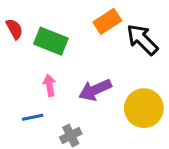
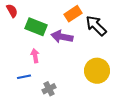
red semicircle: (14, 29) -> (12, 11), moved
purple arrow: (95, 90) -> (62, 37), moved, turned 35

